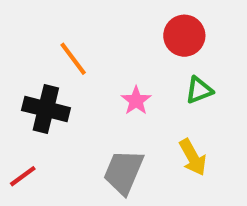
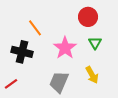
green triangle: (199, 90) -> (95, 43), turned -40
pink star: (136, 101) -> (65, 48), size x1.6

